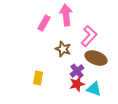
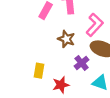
red star: (77, 84) -> (61, 85), moved

